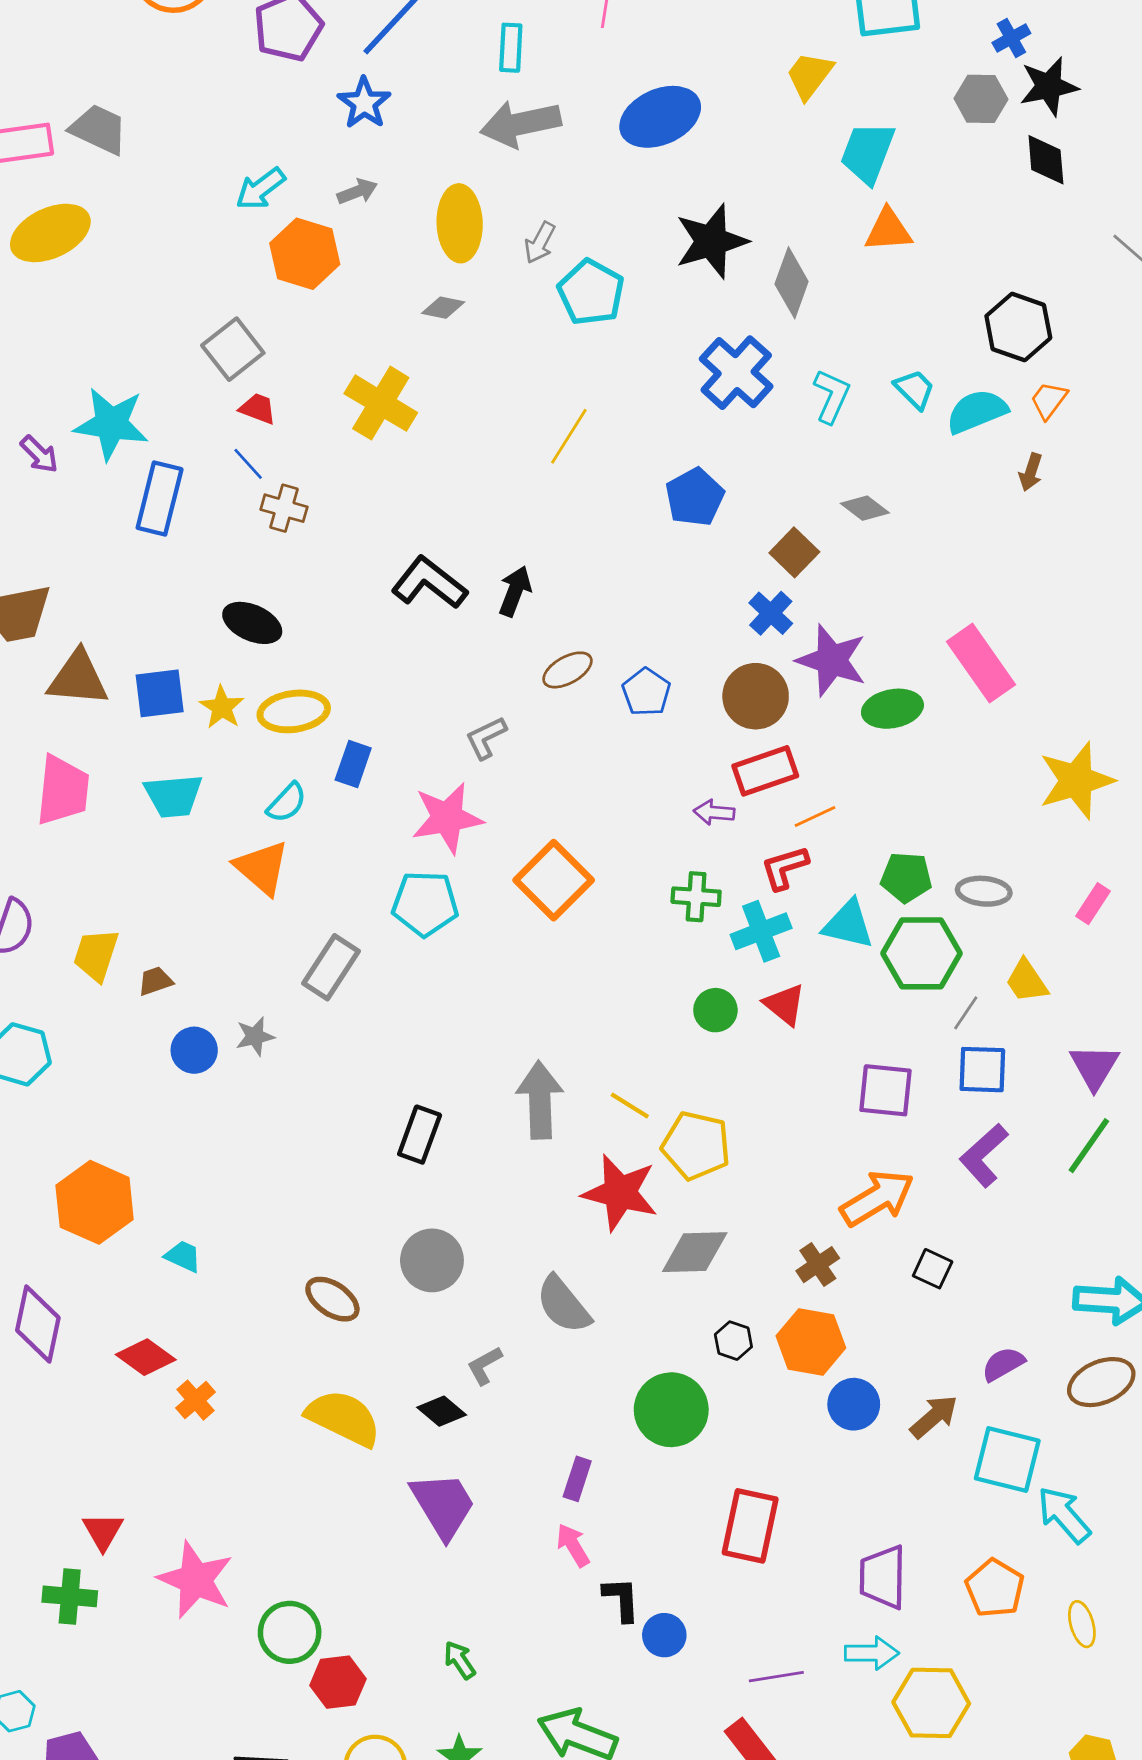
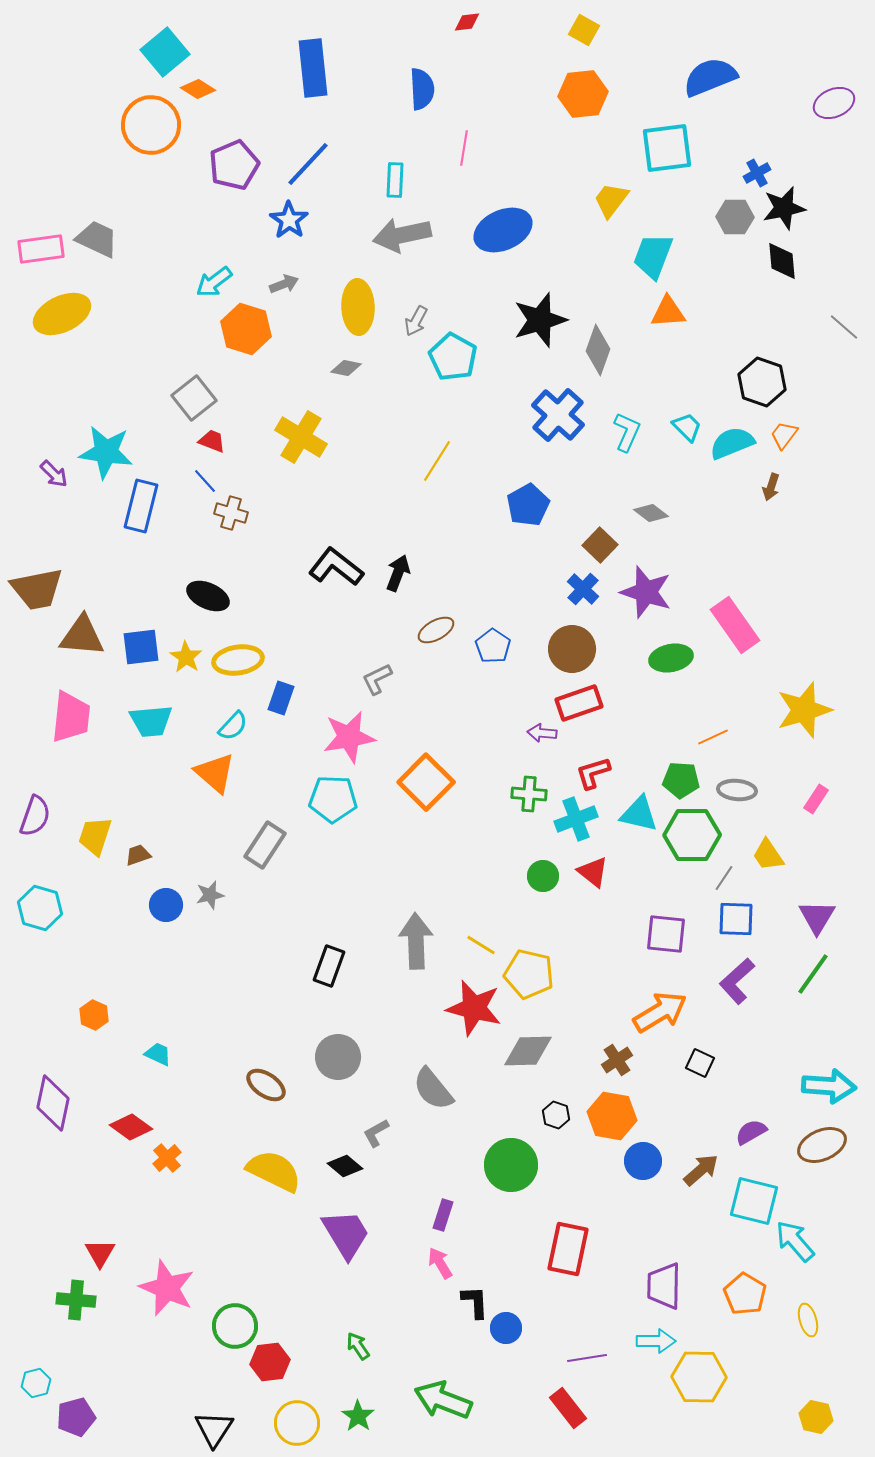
purple star: (832, 660) -> (646, 592), moved
orange line: (815, 817) -> (713, 737), moved
orange hexagon: (95, 1202) -> (94, 1015), size x0.5

